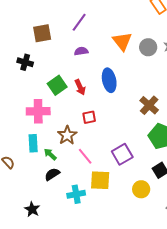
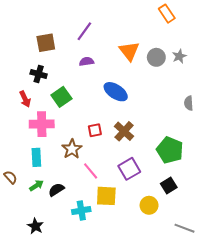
black cross: (25, 62) -> (39, 74), moved
blue ellipse: (109, 80) -> (116, 92), turned -45
red arrow: (80, 87) -> (25, 99), moved
brown cross: (149, 105) -> (124, 131), moved
green arrow: (50, 154) -> (36, 185), moved, turned 104

